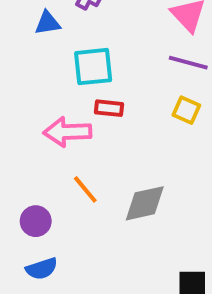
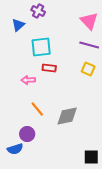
blue triangle: (48, 23) -> (18, 25), turned -32
pink arrow: (67, 132) -> (28, 80), size x0.6
purple circle: (36, 221) -> (27, 134), moved

